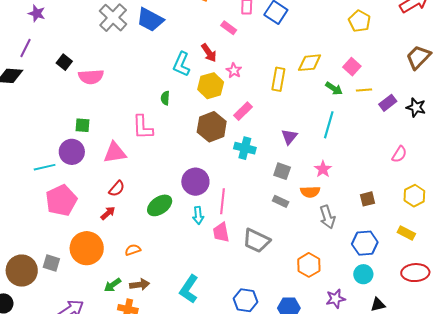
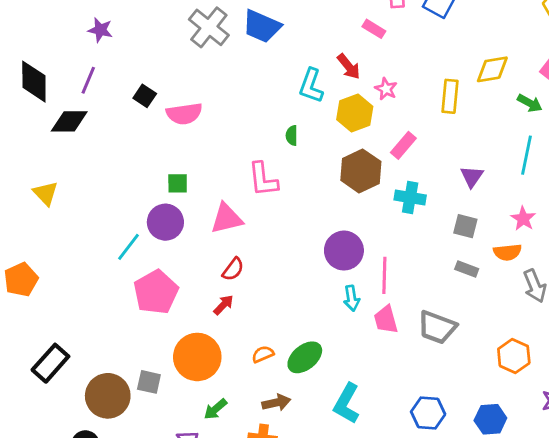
cyan line: (45, 167) -> (129, 247), turned -35
green ellipse: (160, 205) -> (305, 357), moved
green arrow: (113, 285) -> (215, 409), moved

